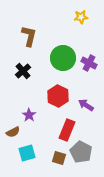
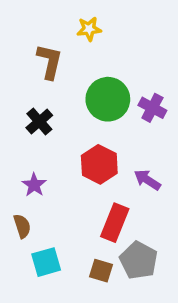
yellow star: (81, 17) -> (89, 29), moved
purple star: (29, 115) -> (34, 185), moved
brown semicircle: (13, 132) -> (22, 226), turned -80

